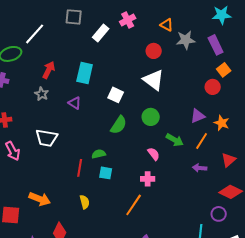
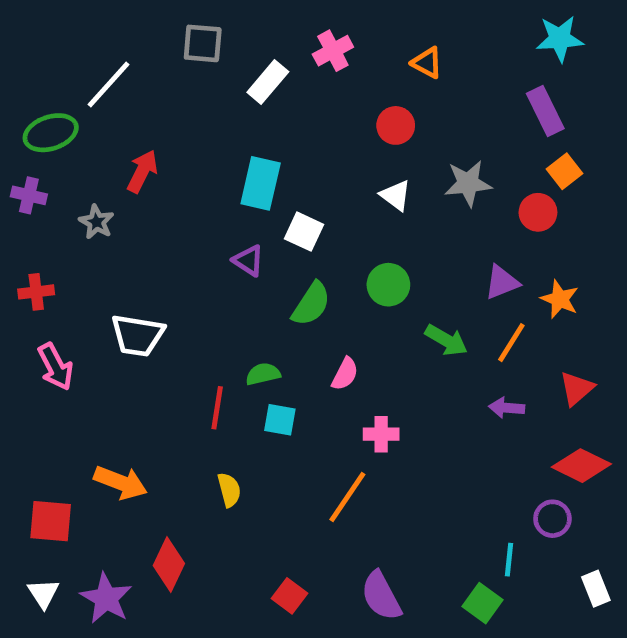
gray star: (186, 40) -> (468, 183), moved
cyan rectangle: (85, 73) -> (261, 183), moved
white triangle: (154, 80) -> (396, 195), size x0.6
gray star: (42, 94) -> (96, 222), moved
purple triangle: (75, 103) -> (248, 261), moved
pink semicircle: (154, 154) -> (345, 374), moved, turned 64

